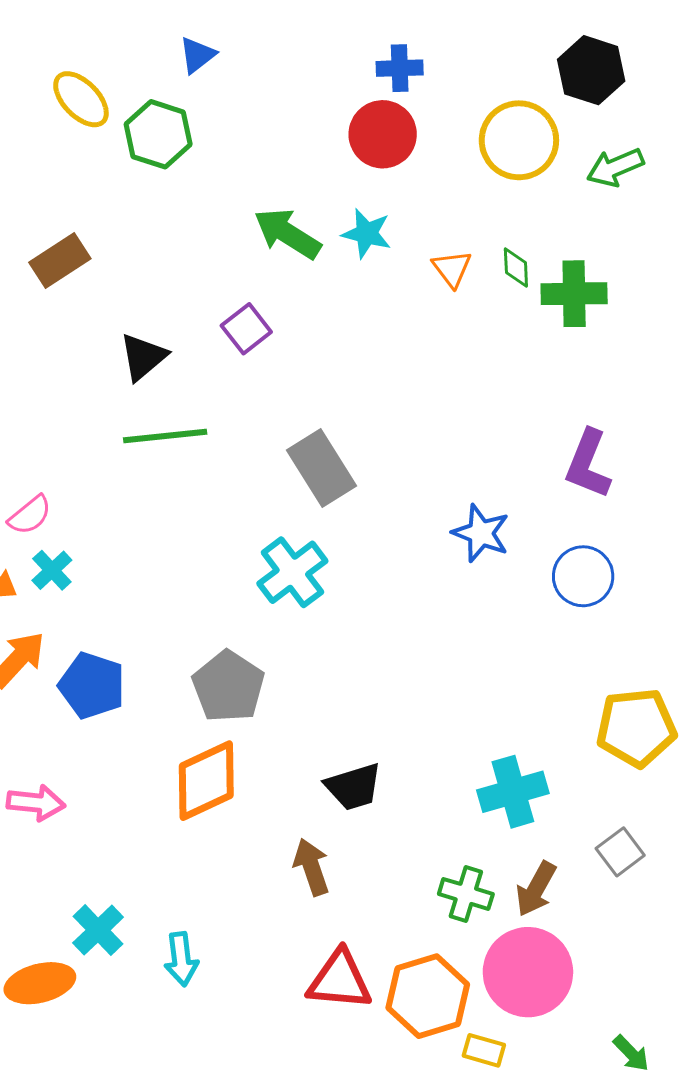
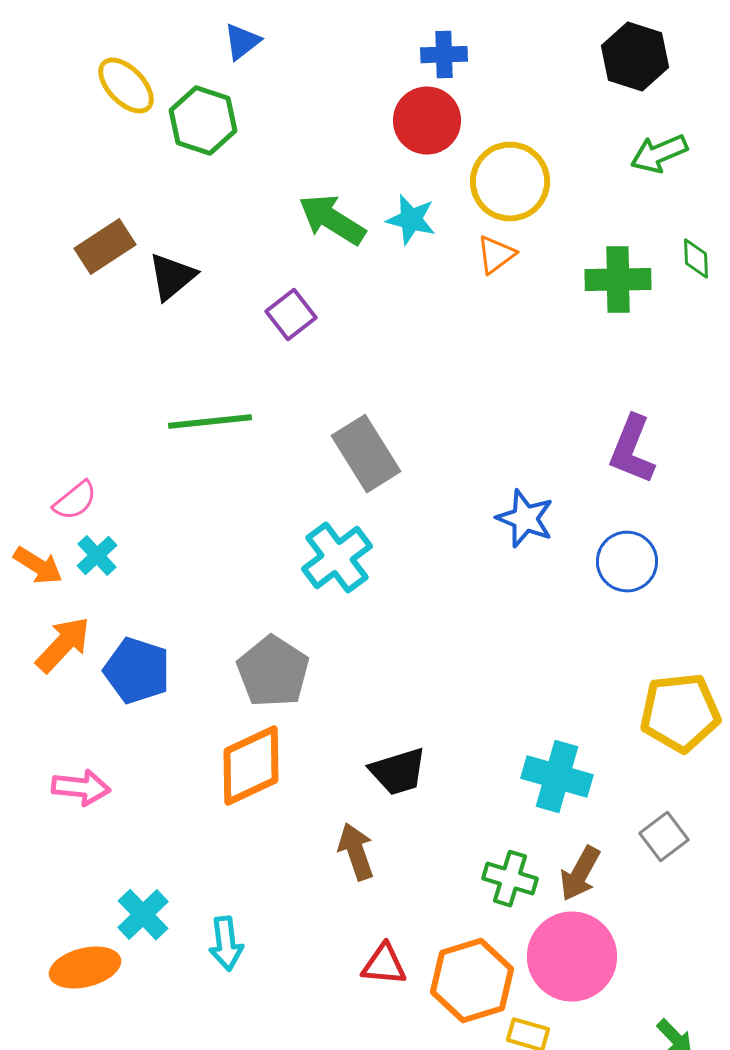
yellow circle: (519, 140) -> (510, 182), moved
green diamond: (516, 268) -> (696, 259), moved
orange triangle: (452, 269) -> (496, 255), turned 30
black triangle: (143, 357) -> (172, 277), moved
cyan cross: (513, 792) -> (557, 777), turned 32
red triangle: (340, 980) -> (384, 965), size x0.7

